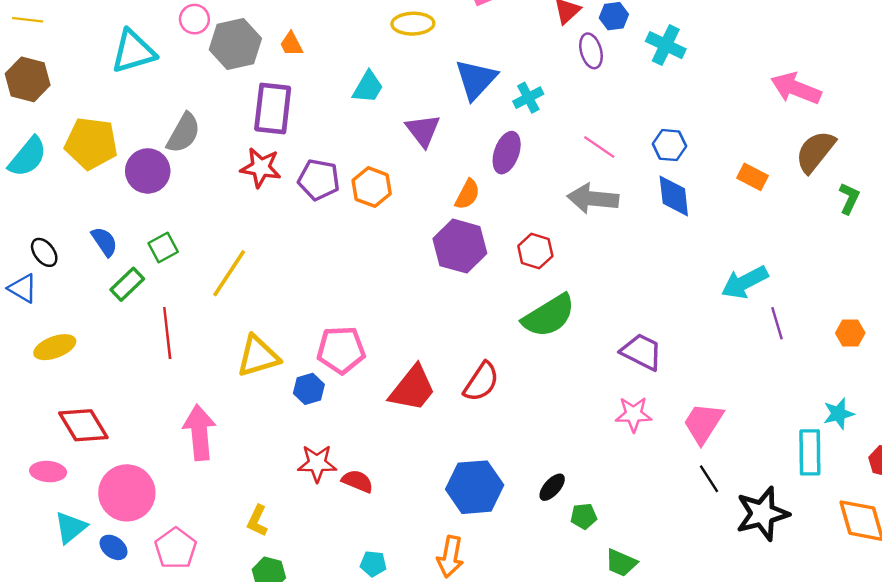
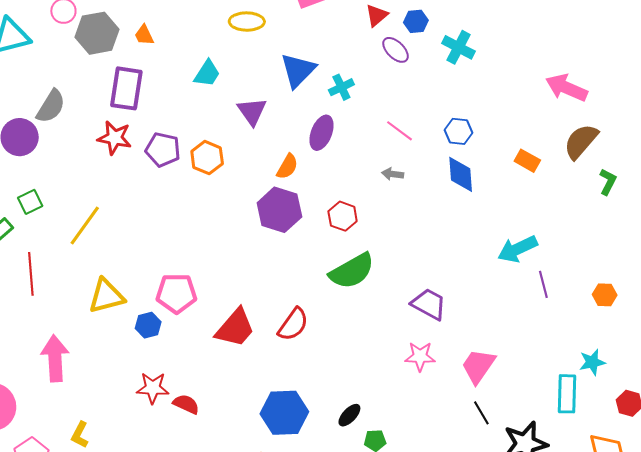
purple ellipse: (591, 51) -> (396, 50), turned -32
gray arrow: (593, 199) -> (393, 174), size x0.5
yellow L-shape: (257, 521) -> (80, 435), moved

